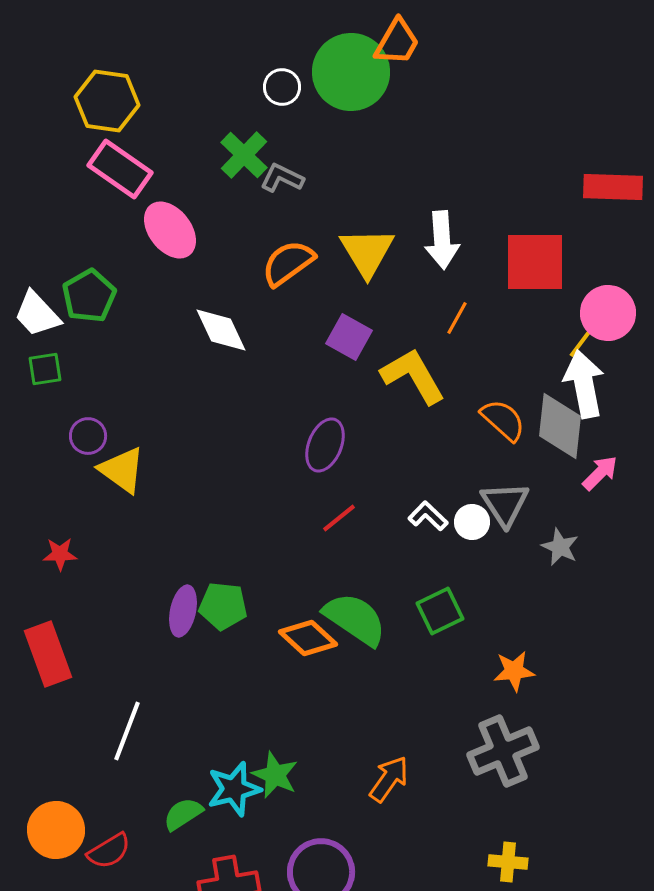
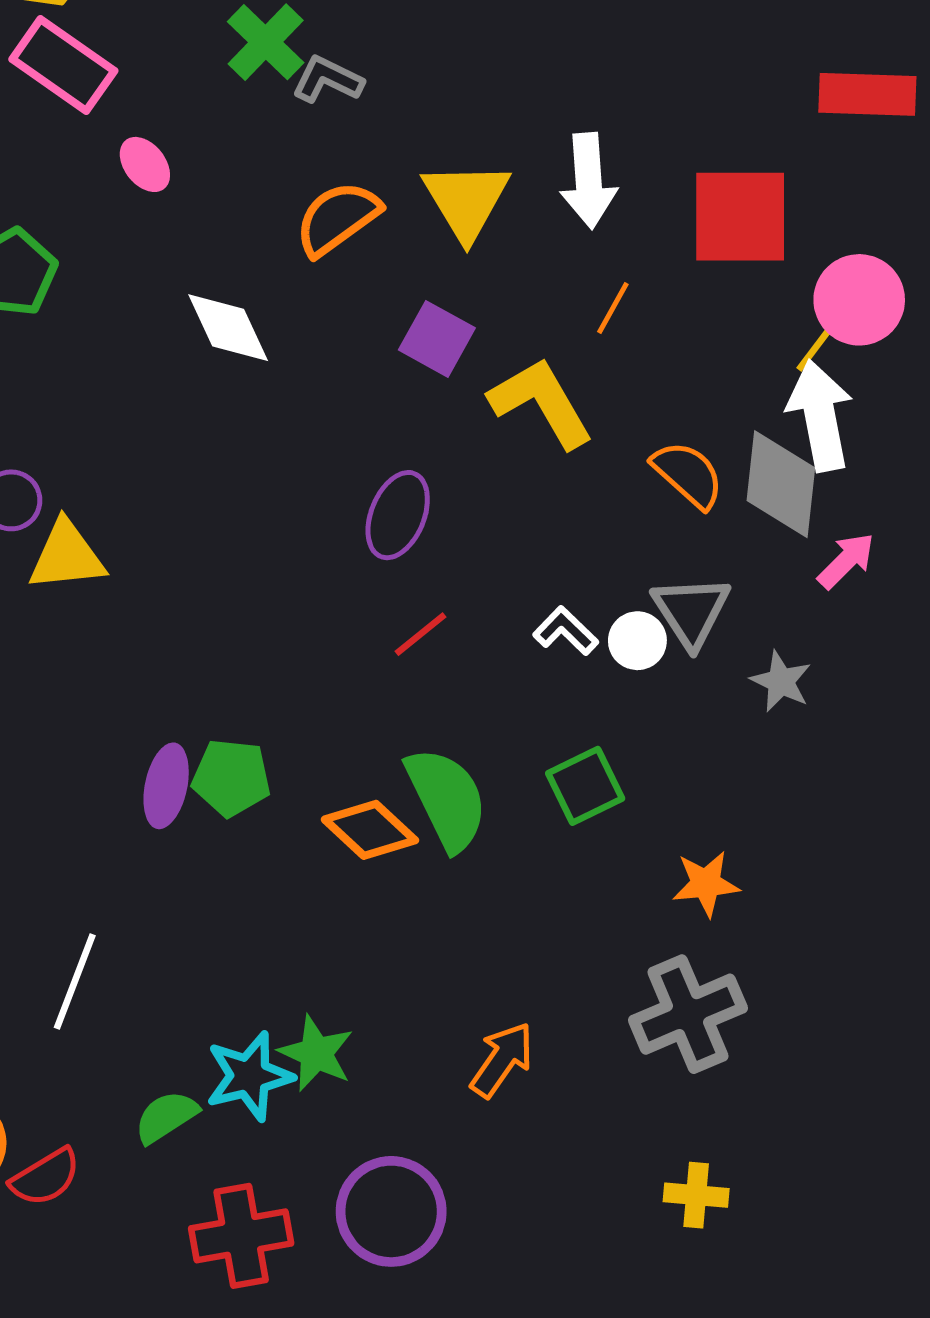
pink ellipse: (170, 230) -> (145, 164), size x0.6
yellow triangle: (122, 470) -> (67, 556), turned -42
green semicircle: (355, 619) -> (447, 799), turned 30

